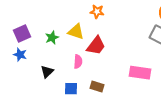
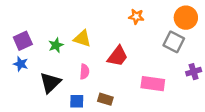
orange star: (97, 12) -> (136, 17), moved
red trapezoid: (96, 46) -> (118, 56), moved
black triangle: (47, 72) -> (50, 83), size x1.5

